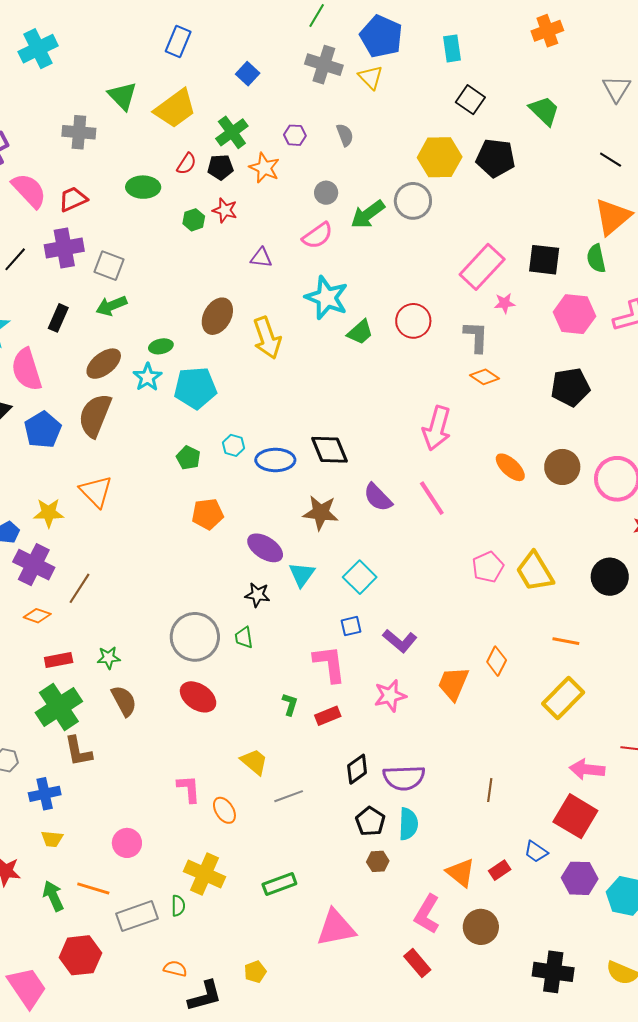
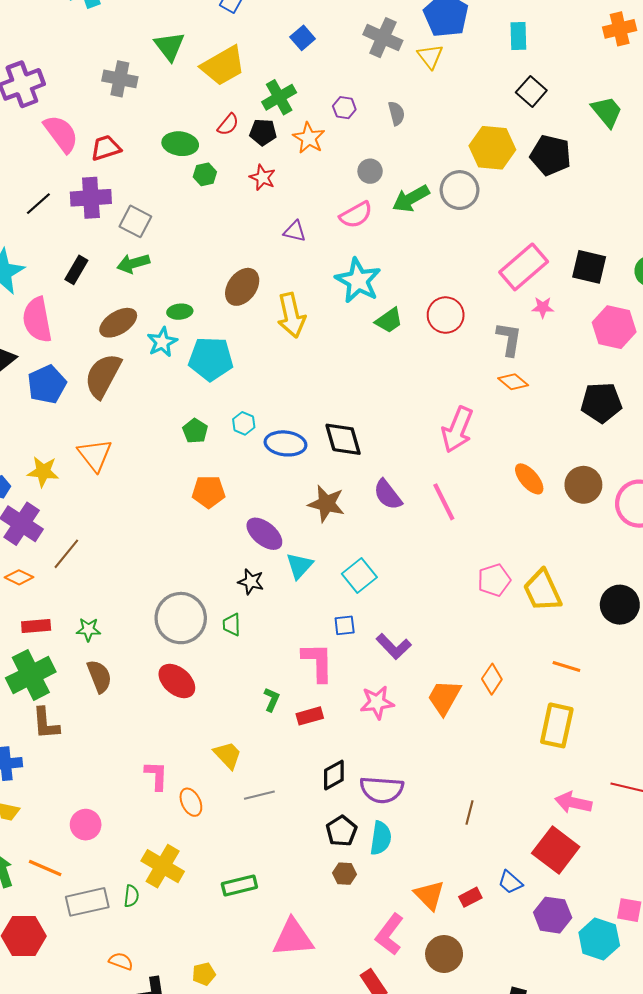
green hexagon: (194, 220) -> (205, 174), moved
yellow rectangle: (563, 698) -> (557, 725), turned -39

